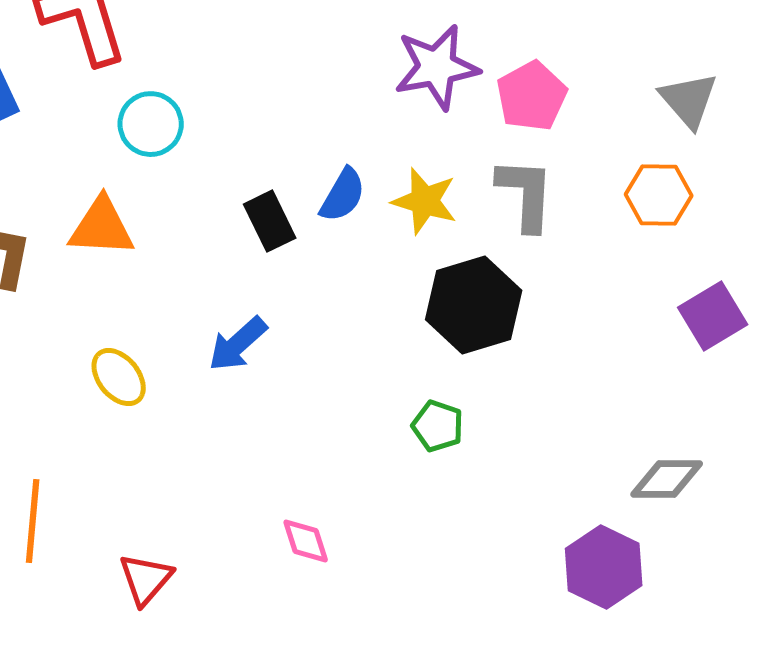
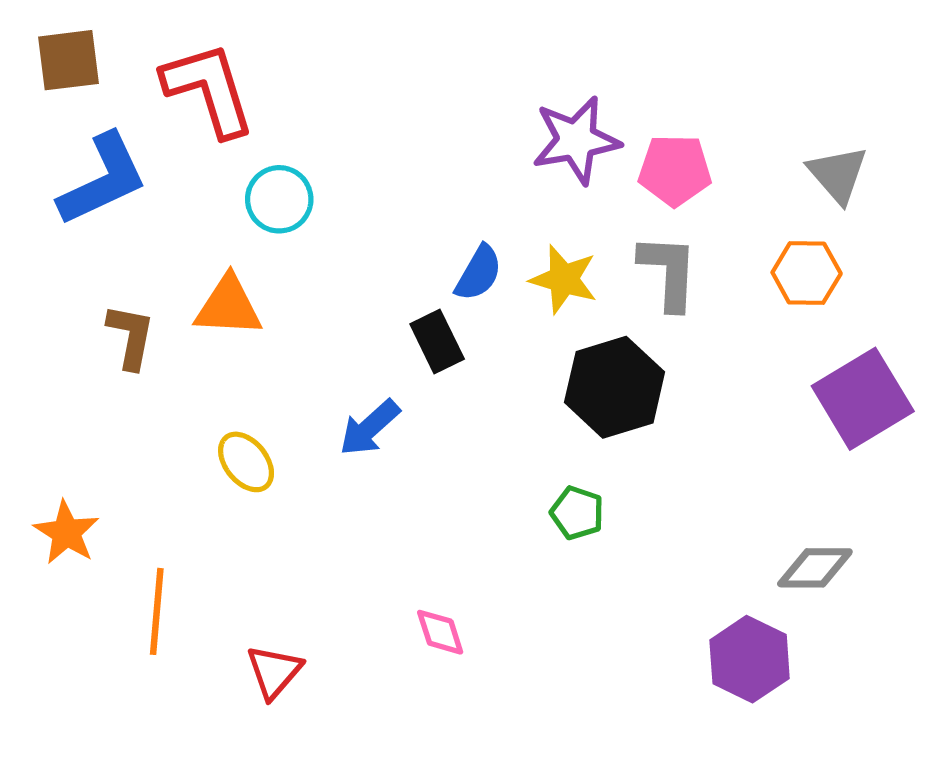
pink pentagon: (532, 96) -> (675, 170), turned 30
black rectangle: (270, 221) -> (437, 342), moved
purple square: (713, 316) -> (863, 399), size x1.4

